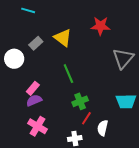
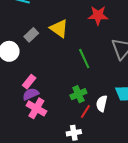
green line: (68, 74) -> (84, 59), moved
pink cross: (38, 126) -> (36, 108), moved
white semicircle: (103, 128) -> (102, 104), moved

